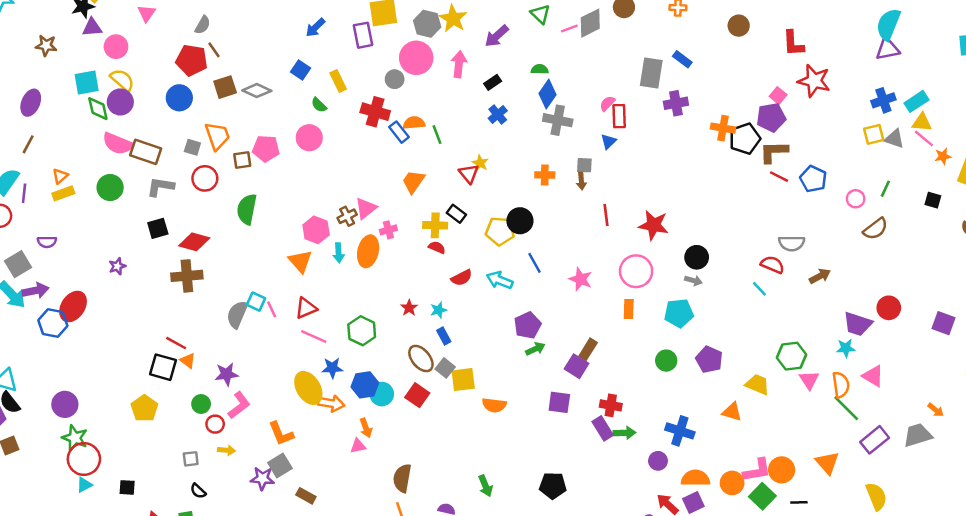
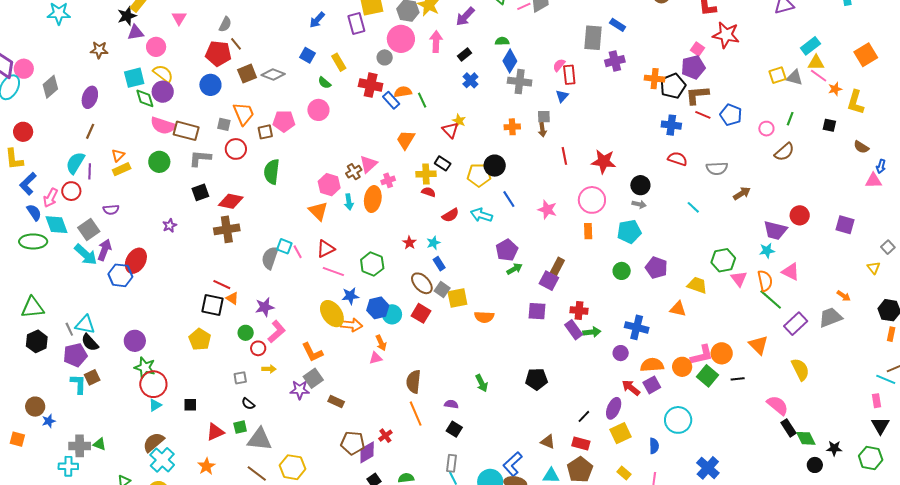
blue cross: (883, 100) -> (671, 125), moved, turned 30
red semicircle: (772, 265) -> (678, 159), moved
purple arrow: (36, 291) -> (104, 250), turned -55

